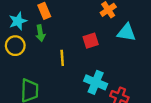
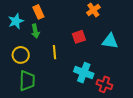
cyan triangle: (126, 32) -> (110, 41), moved
yellow circle: (15, 46) -> (21, 55), moved

